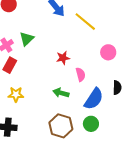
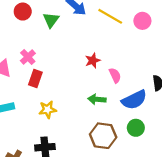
green triangle: (27, 39) -> (51, 20), moved
pink circle: (108, 52) -> (142, 21), moved
blue semicircle: (94, 99) -> (134, 100), turned 40

